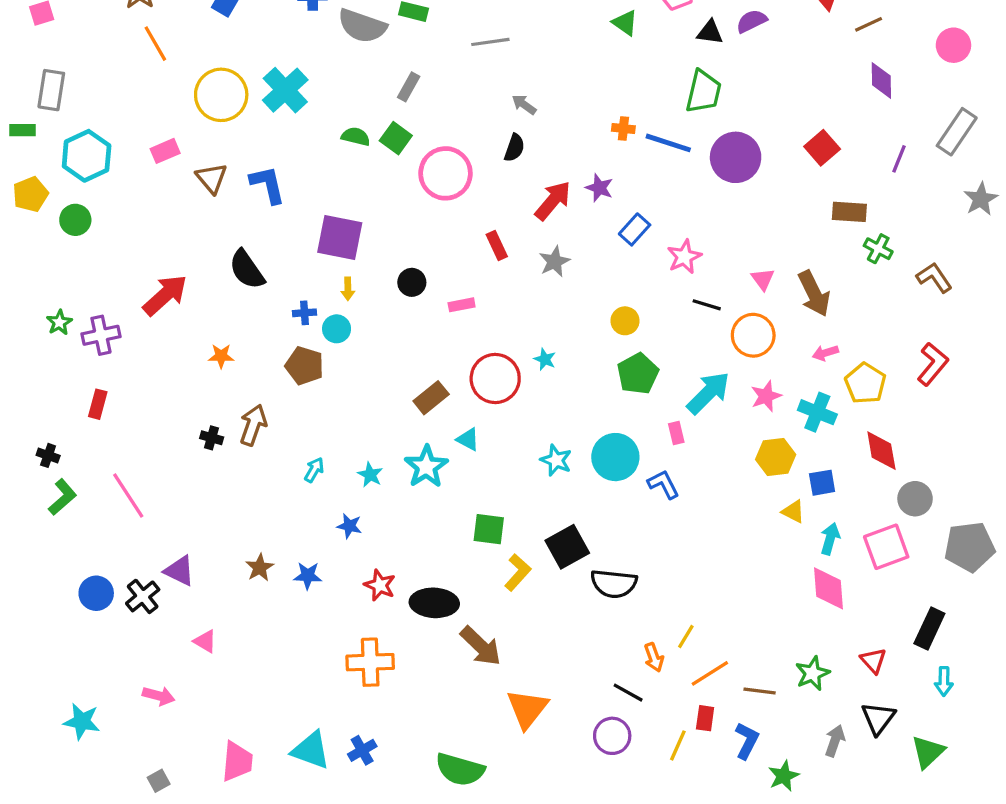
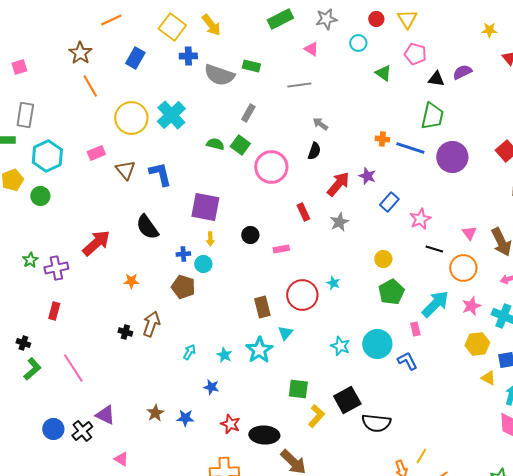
brown rectangle: (431, 398) -> (262, 307), turned -65
cyan triangle: (468, 439) -> (285, 333), turned 42

